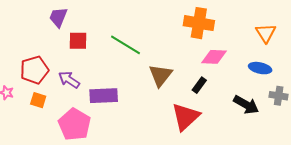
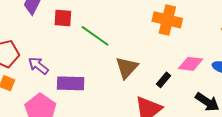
red square: (78, 41) -> (63, 18), moved
pink diamond: (214, 57) -> (191, 64), moved

